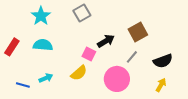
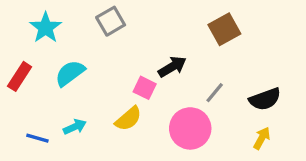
gray square: (82, 13) -> (111, 21), moved
cyan star: (41, 16) -> (46, 28), moved
brown square: (138, 32) -> (224, 29), moved
cyan semicircle: (43, 45) -> (70, 73), turned -42

